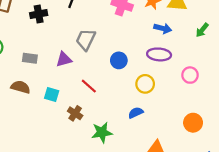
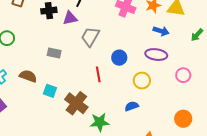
gray rectangle: (30, 58) -> (54, 53), moved
purple triangle: (64, 59) -> (70, 18), moved
red line: (89, 86) -> (98, 74), moved, turned 35
cyan square: (52, 95) -> (50, 91), moved
brown cross: (75, 113) -> (76, 103), size x1.6

